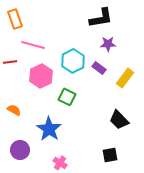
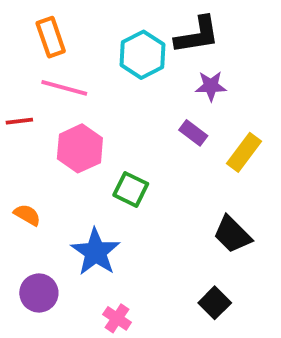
orange rectangle: (15, 19) -> (51, 37), moved
cyan hexagon: (73, 61) -> (142, 55), moved
black square: (110, 155) -> (215, 303), turned -35

